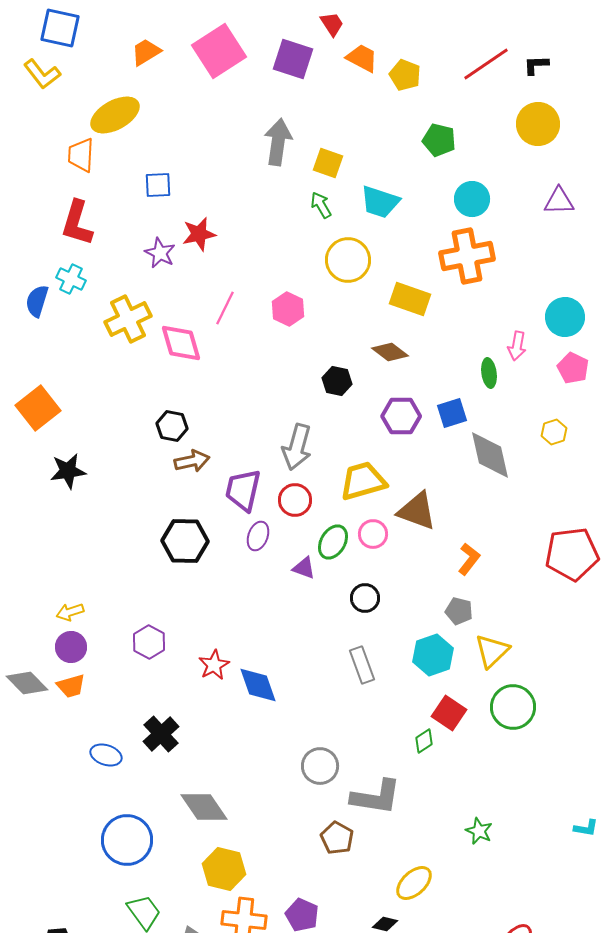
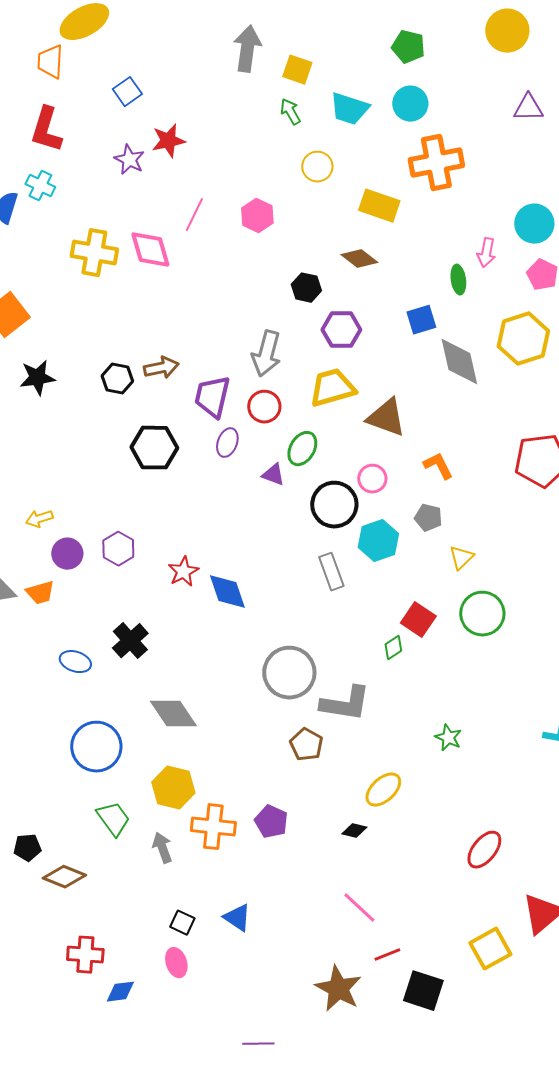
blue square: (158, 185) -> (127, 92), turned -32
cyan circle: (472, 199) -> (410, 104), moved
yellow circle: (348, 260) -> (317, 167), size x0.7
yellow cross: (128, 319) -> (94, 253), moved, turned 36
purple hexagon: (401, 416) -> (341, 330), moved
black hexagon: (172, 426) -> (117, 379), moved
yellow hexagon: (554, 432) -> (523, 339), size x2.0
pink circle: (373, 534) -> (372, 479), moved
orange L-shape: (469, 559) -> (438, 466), turned -64
black circle: (365, 598) -> (334, 505), size x1.6
purple circle: (71, 647) -> (67, 554), moved
yellow triangle: (492, 651) -> (461, 558), size x0.7
cyan hexagon: (433, 655) -> (378, 541), moved
gray circle: (320, 766) -> (289, 673), size x1.4
yellow hexagon: (224, 869) -> (173, 788), moved

